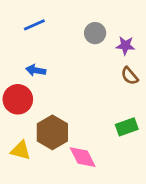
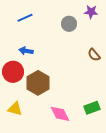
purple star: (125, 46) -> (91, 12), moved
green rectangle: (127, 127) -> (92, 108), moved
brown hexagon: (52, 132) -> (38, 83), moved

